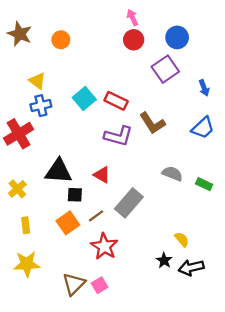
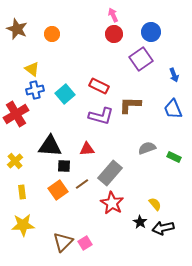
cyan square: (84, 98) -> (65, 94), moved
brown L-shape: (152, 123) -> (130, 105), turned 125
blue trapezoid: (203, 128) -> (173, 109), turned 110
gray semicircle: (172, 174) -> (147, 148), turned -42
red triangle: (102, 175) -> (87, 149), turned -35
red star: (104, 246) -> (112, 203), moved

